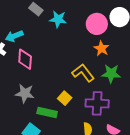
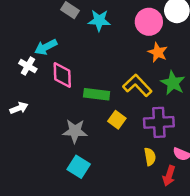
green star: (111, 74) -> (173, 83), turned 30
gray star: (25, 93) -> (75, 131), moved
green rectangle: (47, 113) -> (97, 94), moved

